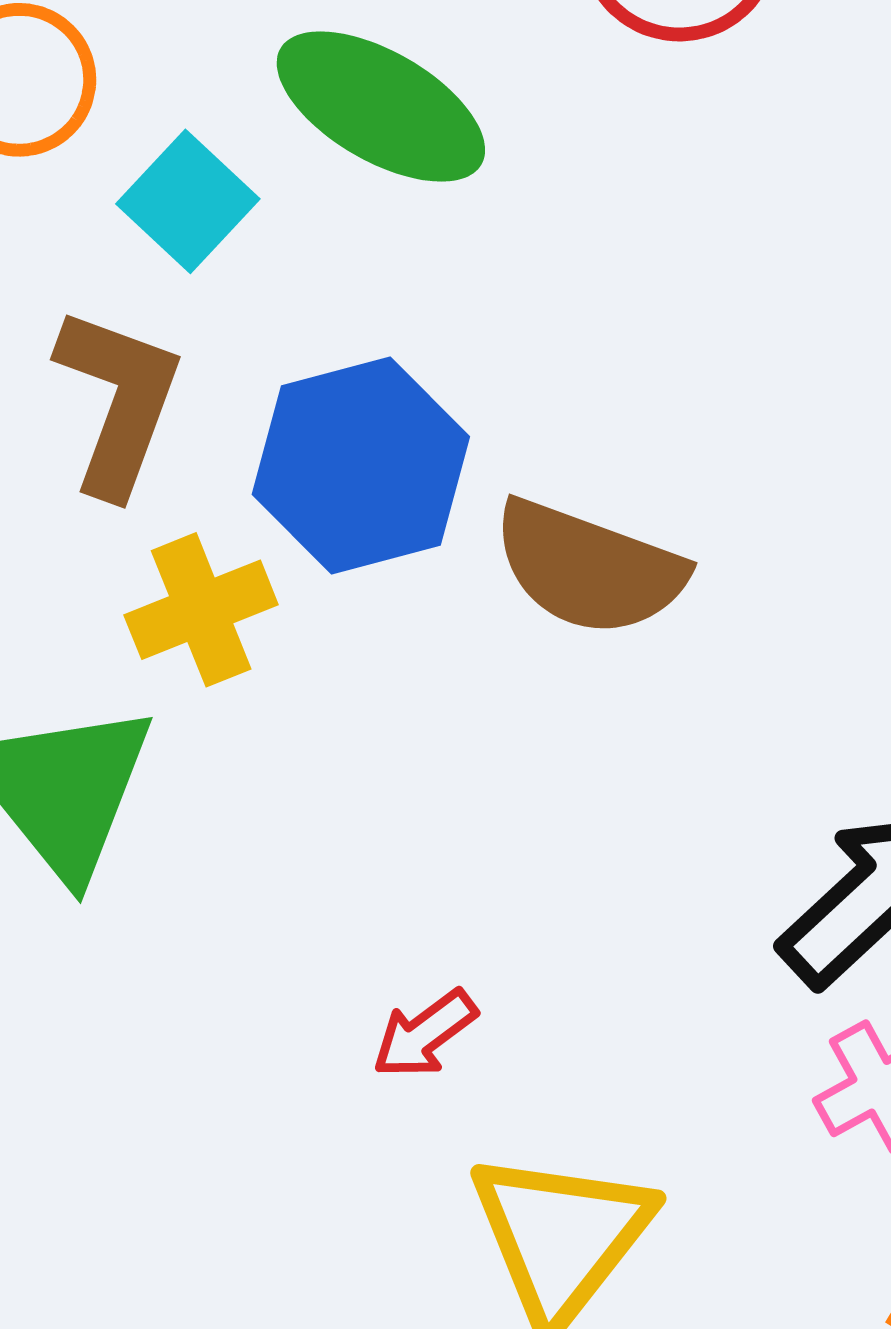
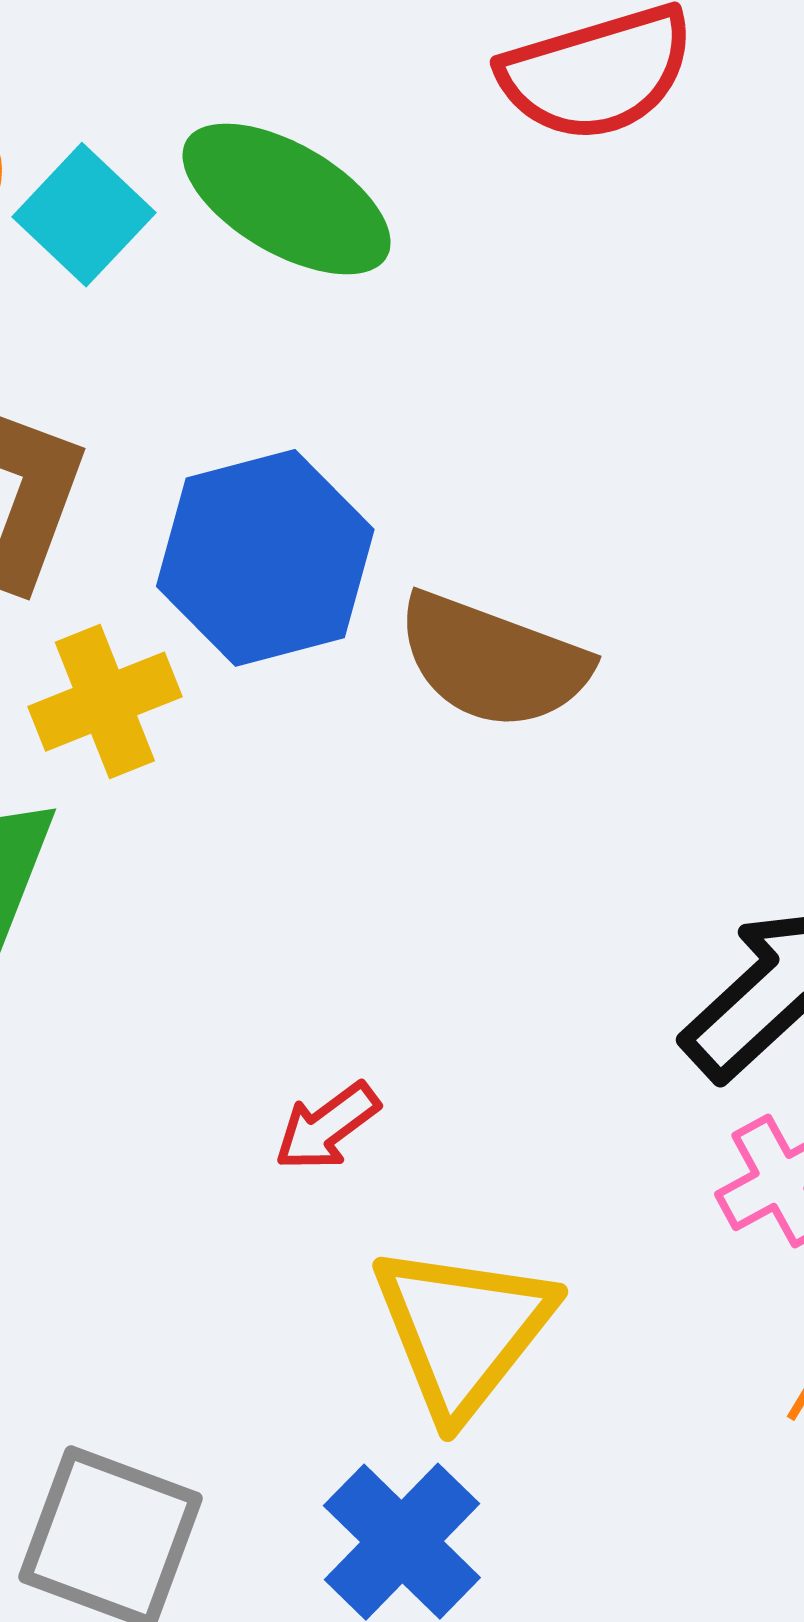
cyan square: (188, 201) -> (84, 215), moved

